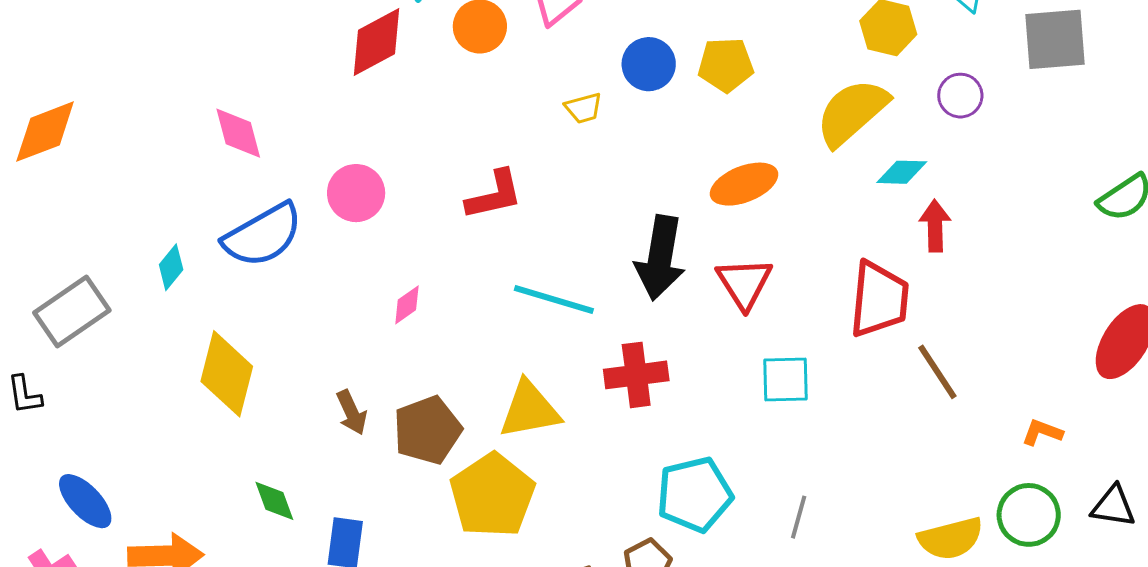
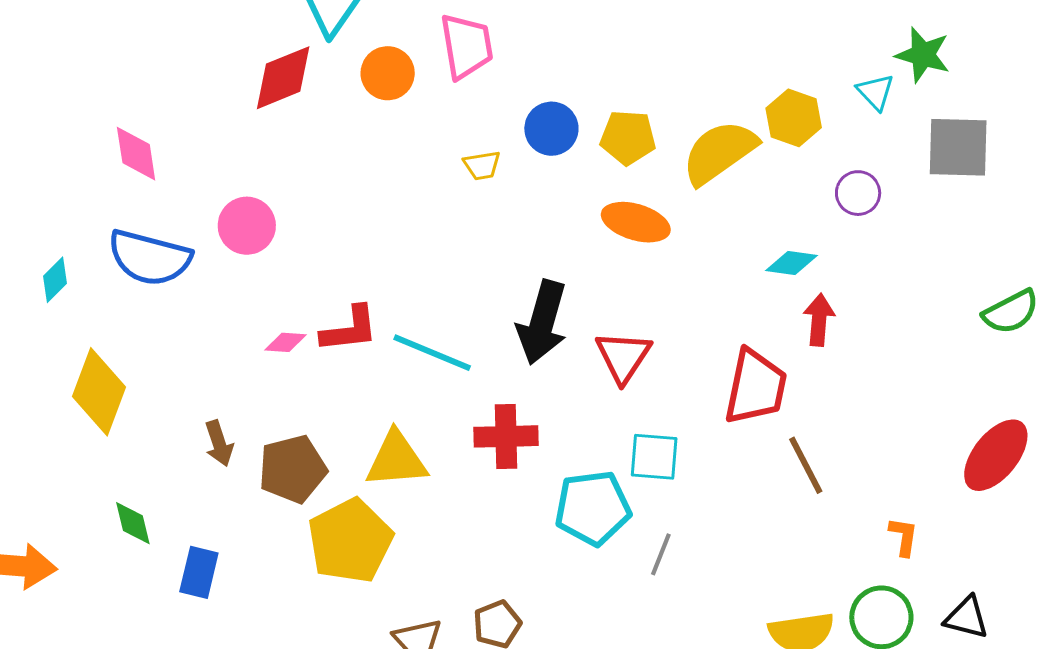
yellow semicircle: (852, 112) -> (719, 152), moved
orange ellipse: (744, 184) -> (636, 222), moved, turned 32
red L-shape: (494, 195) -> (349, 329), moved
blue semicircle: (263, 235) -> (150, 258), turned 38
pink diamond: (407, 305) -> (286, 342), turned 33
orange L-shape: (1042, 432) -> (904, 537), turned 72
cyan pentagon: (695, 495) -> (593, 508), moved
gray line: (799, 517) -> (661, 554), moved

